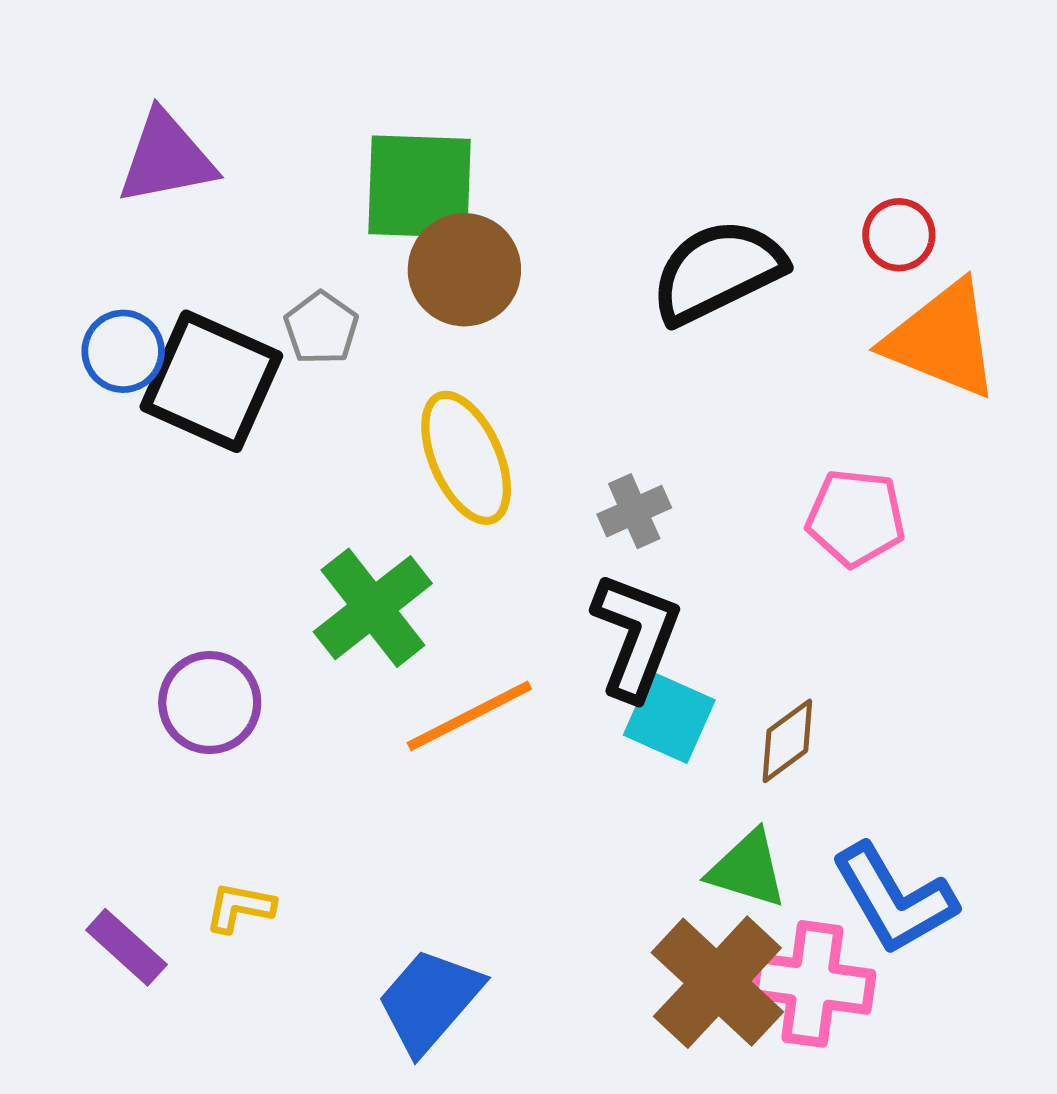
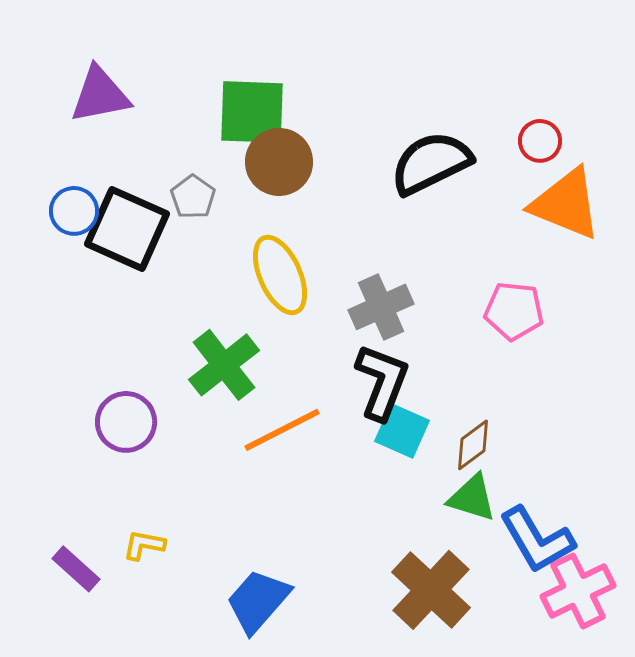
gray cross: (634, 511) -> (381, 307), size x1.5
green triangle: (747, 869) -> (472, 498), moved
pink cross: (812, 984) -> (578, 591), moved, turned -34

